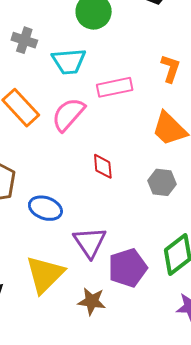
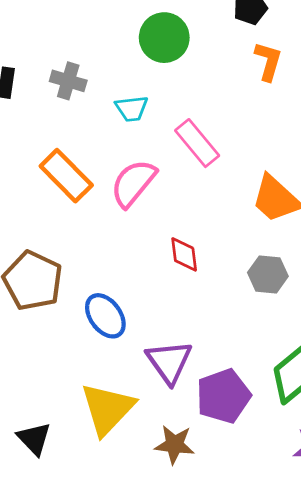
cyan trapezoid: (69, 61) -> (132, 109), size x0.7
orange L-shape: (170, 69) -> (268, 61), moved
pink rectangle: (115, 87) -> (197, 143), turned 64
blue ellipse: (45, 208) -> (105, 316), turned 36

